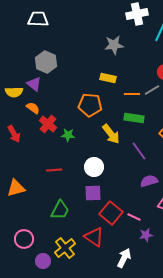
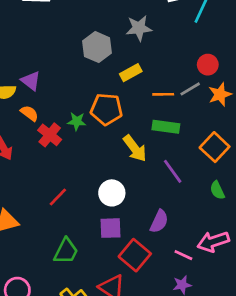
gray hexagon: (46, 62) -> (97, 47), moved
yellow rectangle: (108, 78) -> (131, 73), turned -42
green star: (68, 135) -> (77, 121), moved
red line: (54, 170) -> (58, 197), turned -42
purple semicircle: (149, 181) -> (159, 221), moved, turned 132
pink line: (134, 217) -> (183, 255), moved

